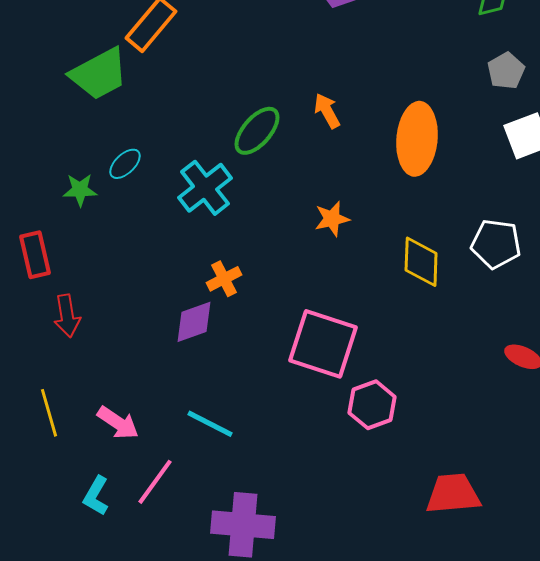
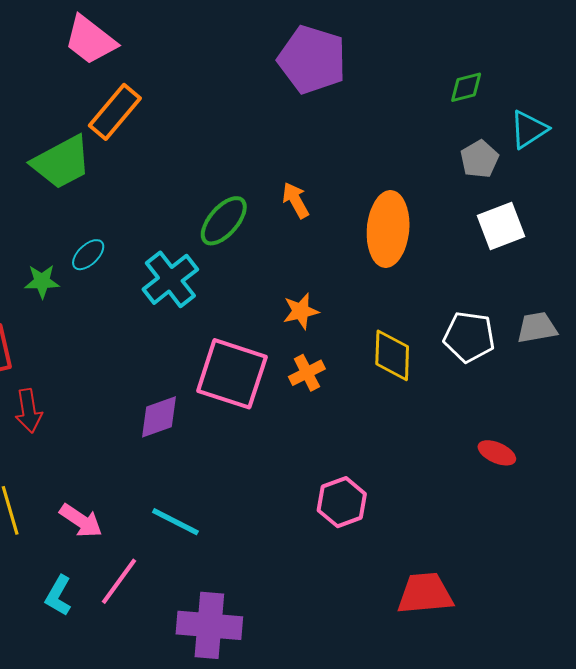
orange cross: (224, 279) -> (307, 373), moved
pink square: (323, 344) -> (232, 374), moved

